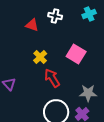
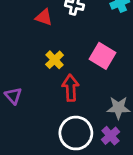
red arrow: (52, 78) -> (71, 88), turned 30

